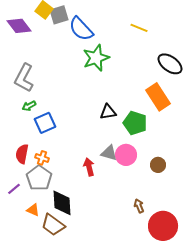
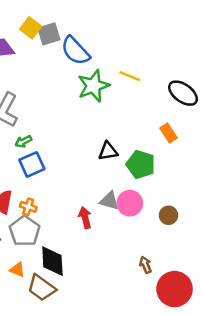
yellow line: (139, 28) -> (130, 76), moved
orange rectangle: (158, 97) -> (168, 133), size x0.6
green arrow: (29, 106) -> (23, 141), moved

